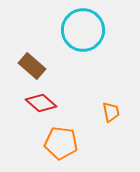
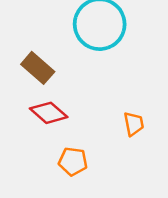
orange pentagon: (61, 143) -> (73, 161), size x0.7

